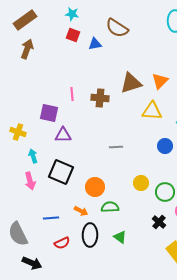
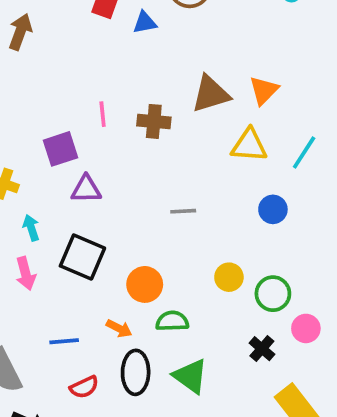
purple square: (49, 113) -> (60, 149), turned -30
green triangle: (120, 237) -> (190, 376), size x1.5

